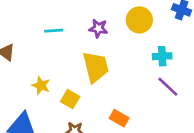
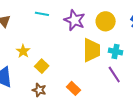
purple star: (98, 28) -> (74, 20), size x1.5
yellow trapezoid: (96, 67) -> (92, 50), moved

